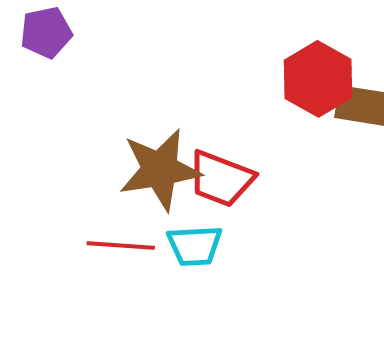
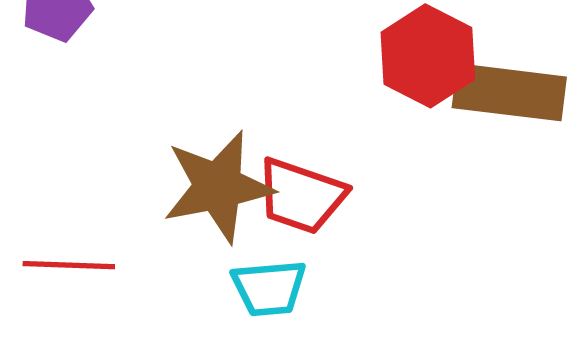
red line: (121, 246) -> (69, 265), moved

